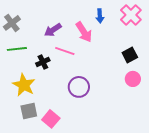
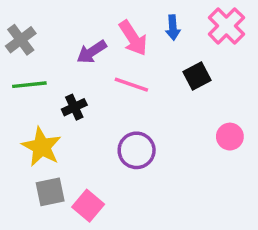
pink arrow: (84, 32) -> (133, 38), moved
pink line: (65, 51) -> (131, 85), moved
black square: (130, 55) -> (197, 76), moved

